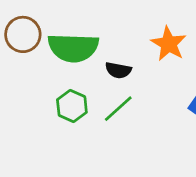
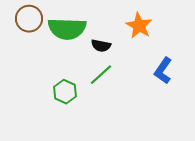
green hexagon: (72, 106) -> (65, 92), moved

